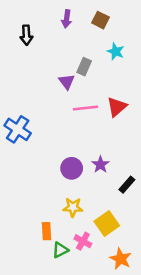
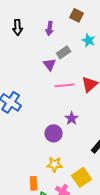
purple arrow: (67, 19) -> (50, 28), moved
gray rectangle: (84, 67) -> (64, 52), turned 32
purple star: (100, 165) -> (72, 118), moved

